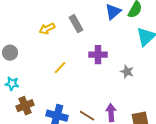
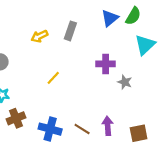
gray rectangle: (76, 24) -> (70, 31), turned 48
purple cross: (98, 55) -> (106, 64), moved

